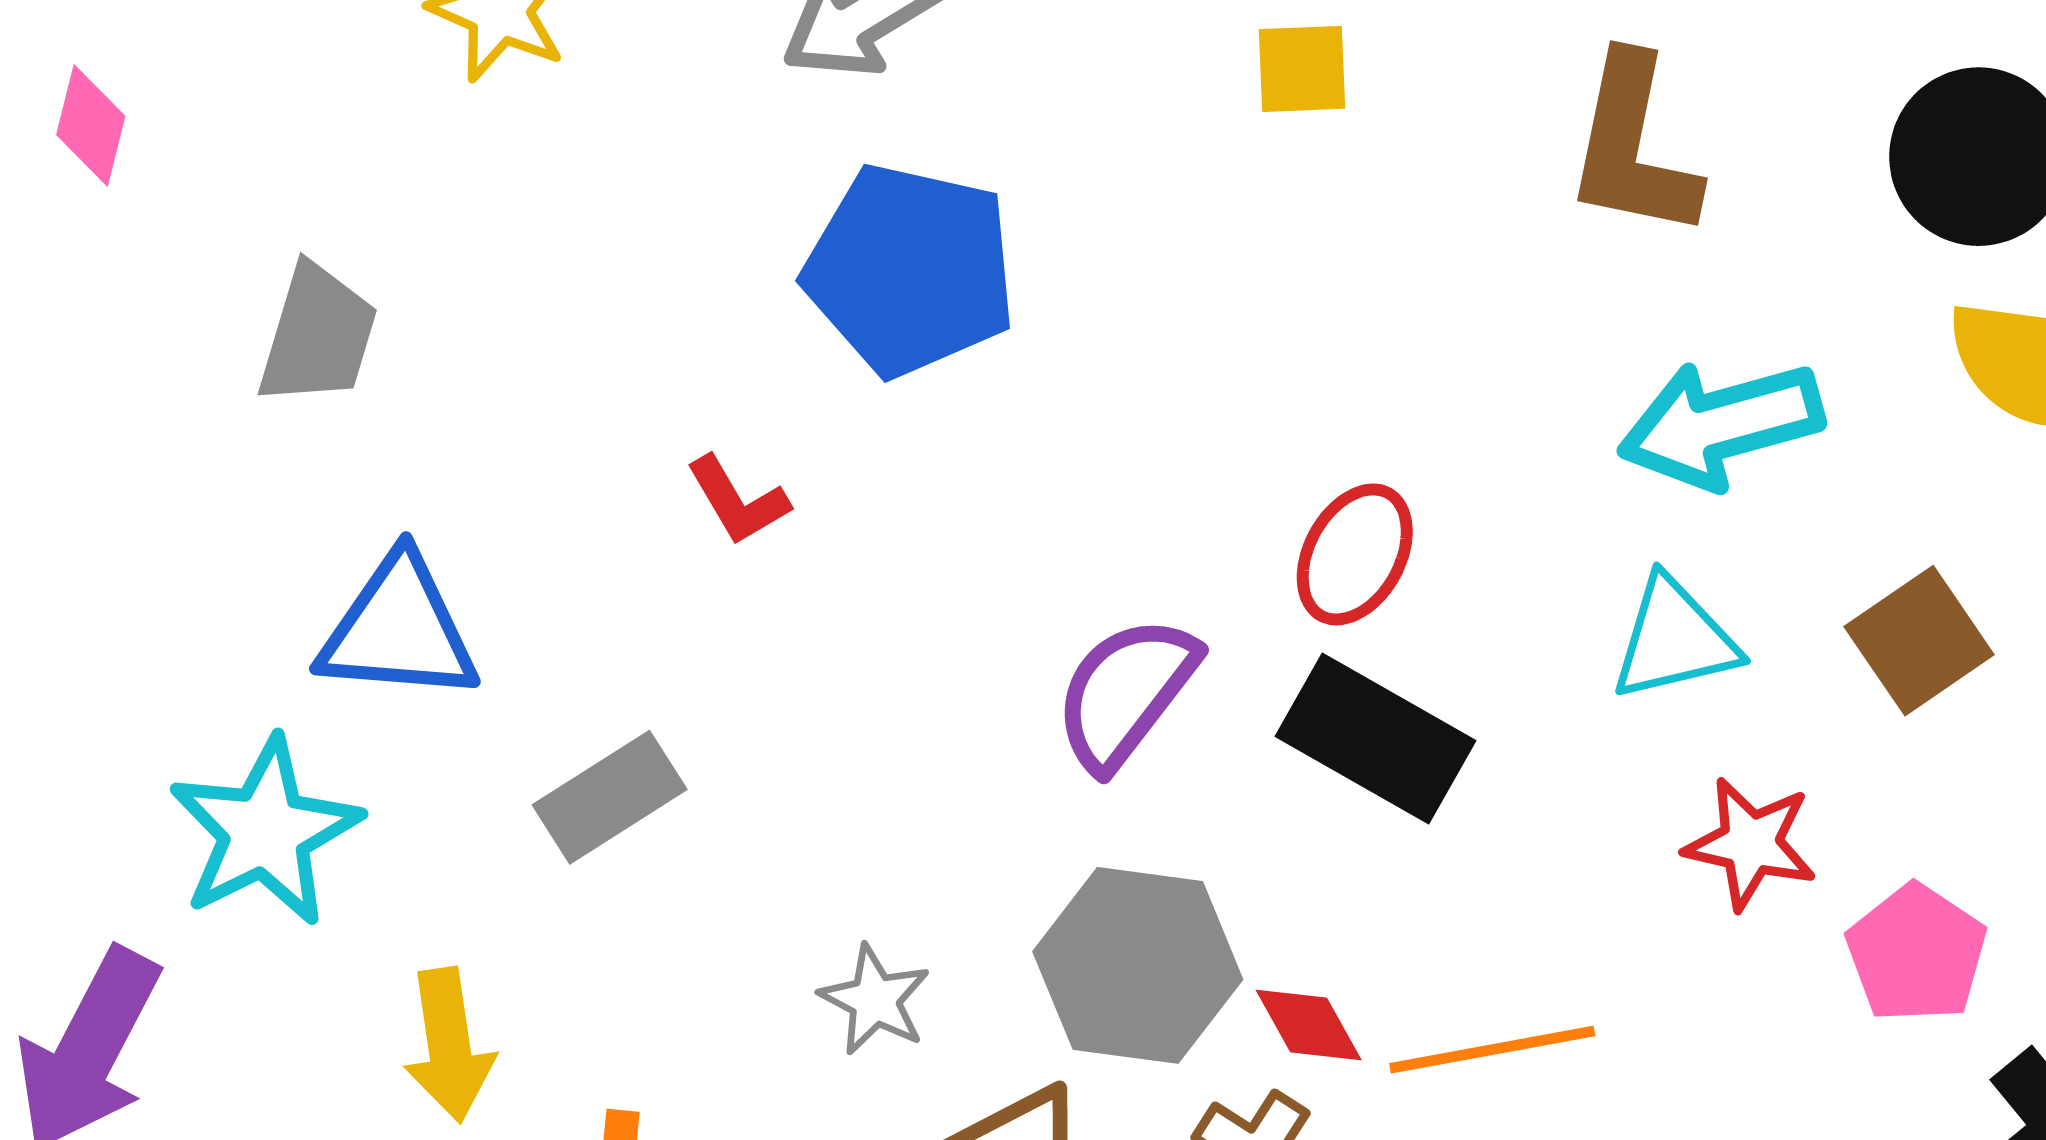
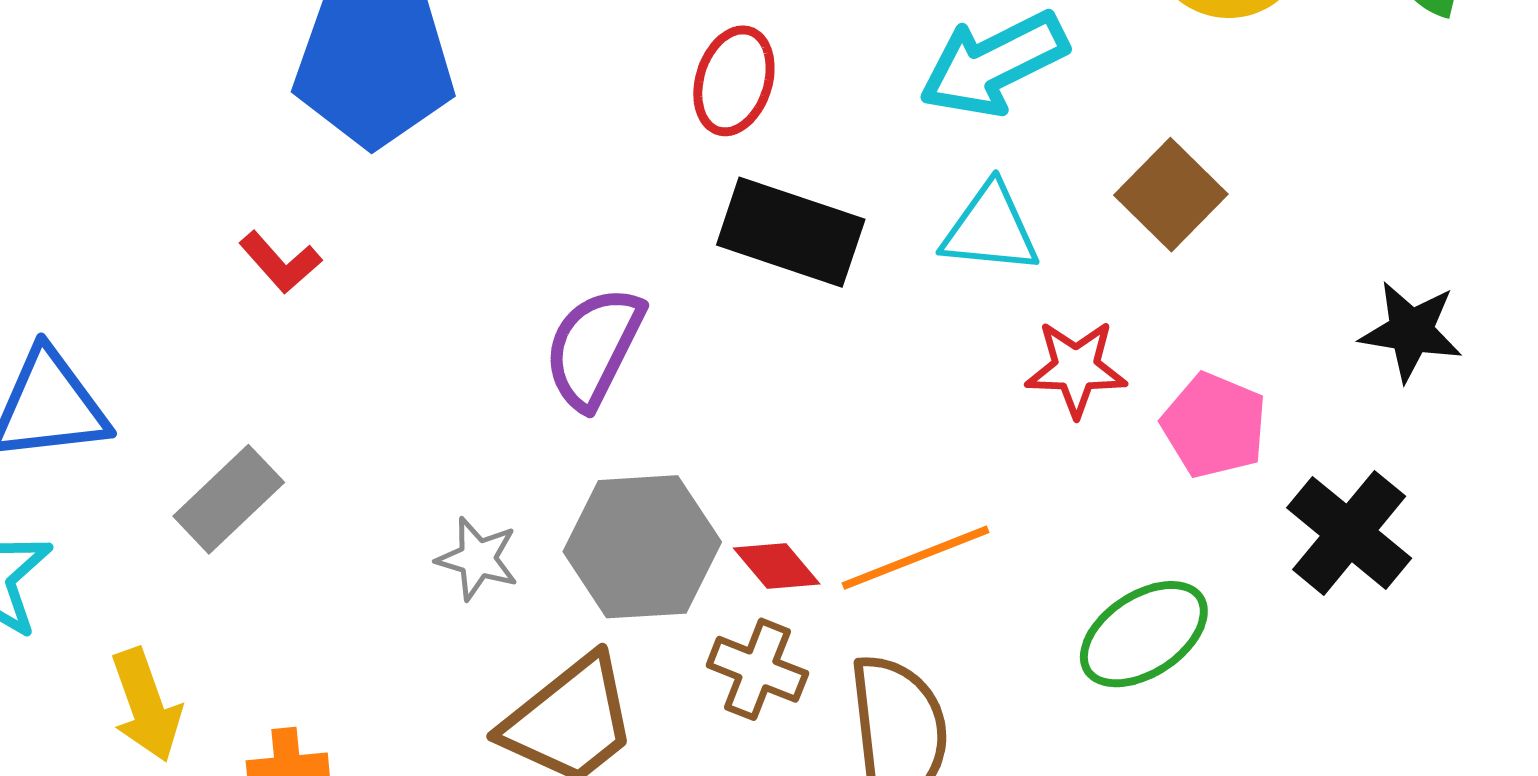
red ellipse: (1355, 554) -> (734, 81), moved
cyan triangle: (1674, 639) -> (990, 229), turned 30
black rectangle: (1376, 739) -> (791, 232), moved
gray star: (875, 1000) -> (478, 559), moved

